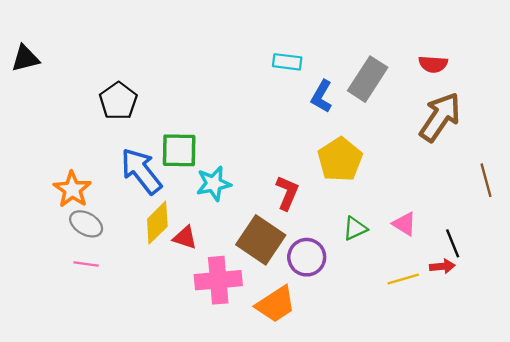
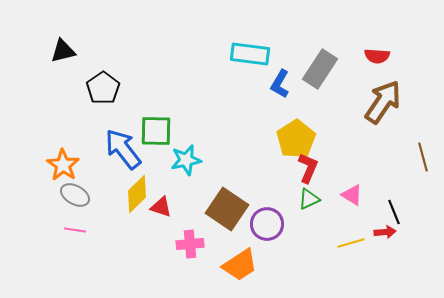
black triangle: (25, 58) -> (63, 51), moved
cyan rectangle: (287, 62) -> (250, 54), size x1.5
red L-shape: (287, 193) -> (308, 168), moved
pink cross: (218, 280) -> (190, 244), size x0.7

